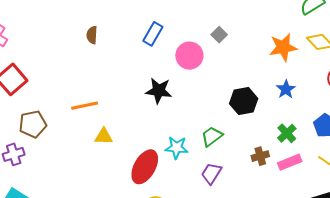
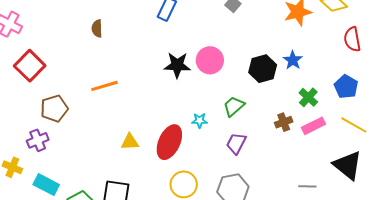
brown semicircle: (92, 35) -> (97, 28), moved
pink circle: (189, 56) -> (210, 60), moved
blue star: (286, 89) -> (293, 60), moved
yellow triangle: (104, 136) -> (130, 142), moved
cyan star: (177, 148) -> (200, 120), size x0.7

